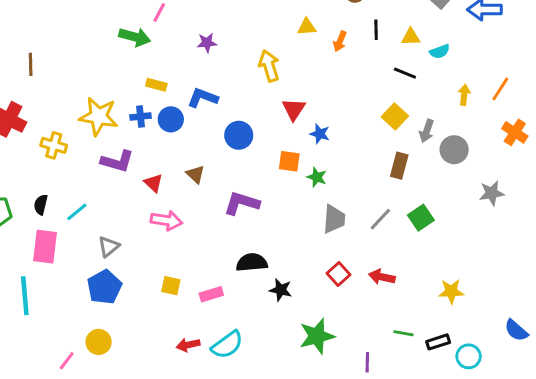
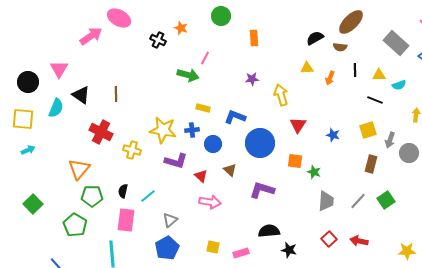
purple star: (207, 43) -> (252, 79), moved
yellow square: (395, 116) -> (368, 130), turned 30
blue circle: (171, 119) -> (213, 144), moved
blue star: (320, 134) -> (333, 135), moved
blue circle: (239, 135) -> (260, 143), size x1.5

